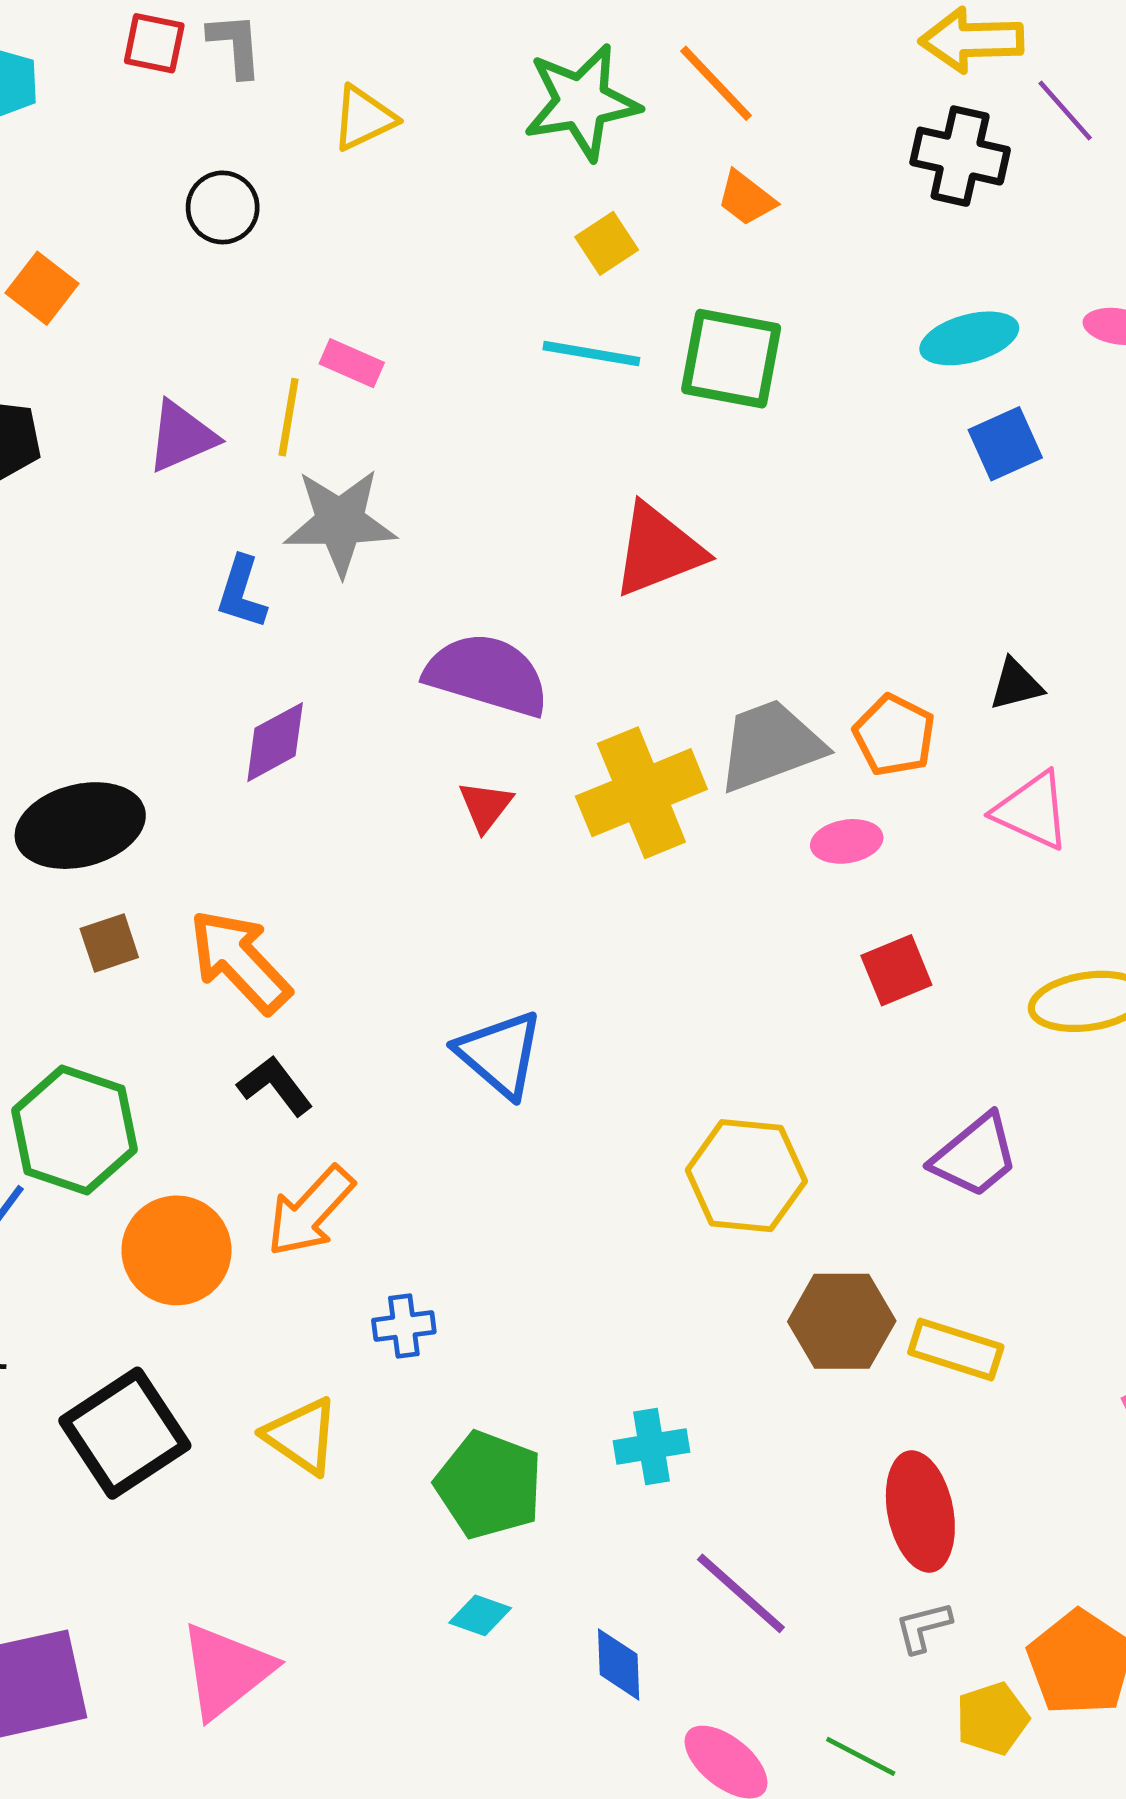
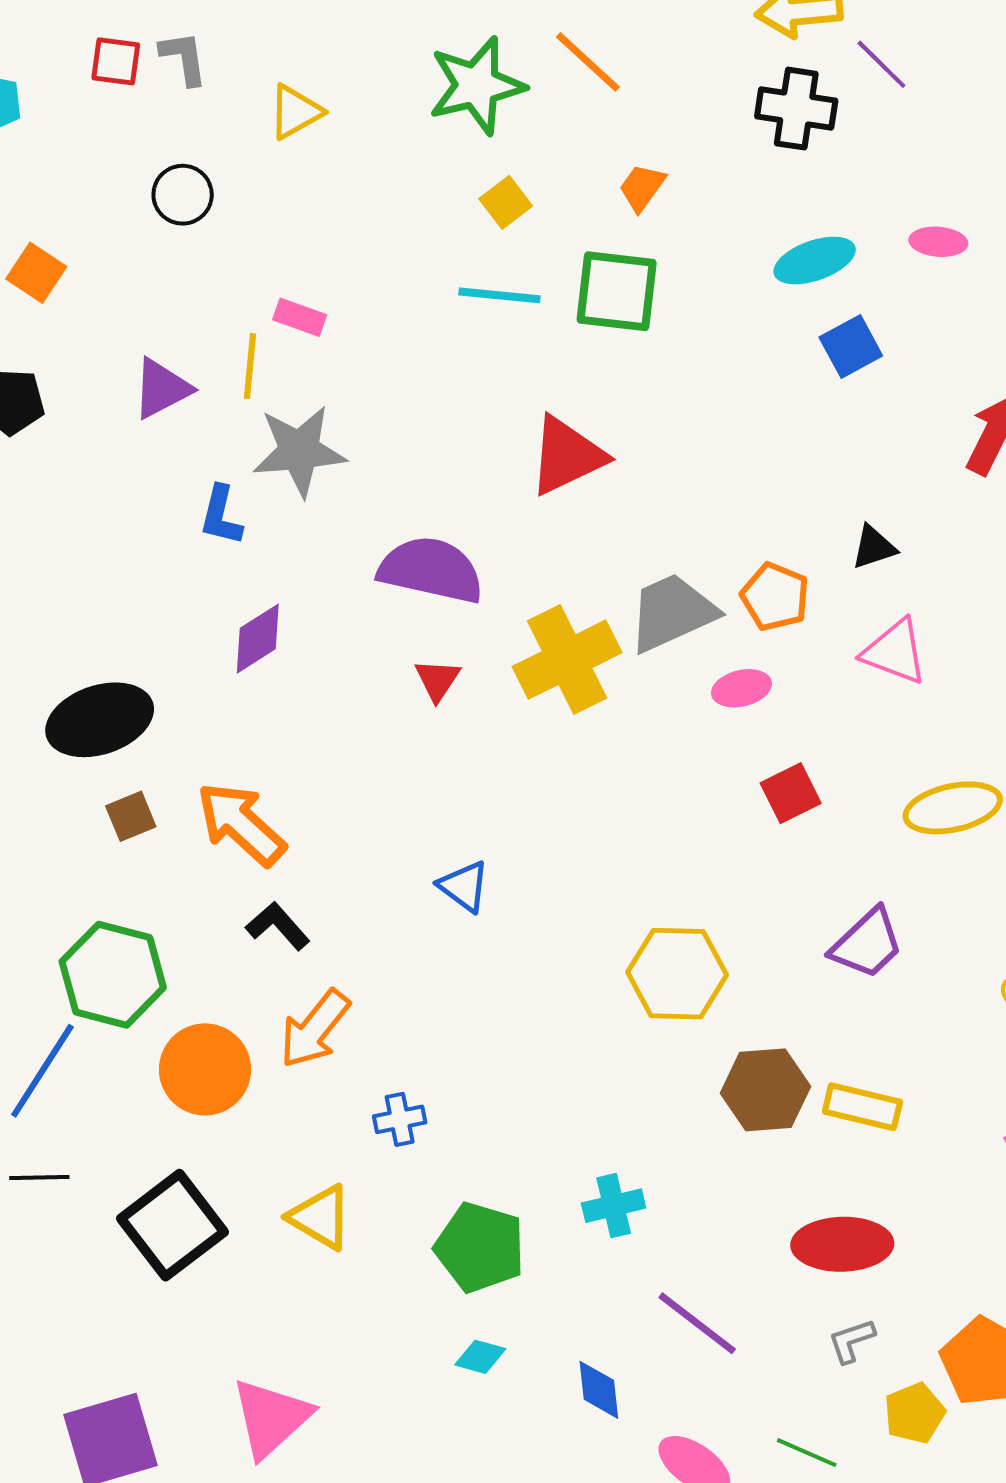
orange trapezoid: (746, 198) -> (642, 187), moved, turned 92
blue triangle: (500, 1054) -> (464, 886), size x0.7
red ellipse: (920, 1511) -> (842, 1244), turned -76

